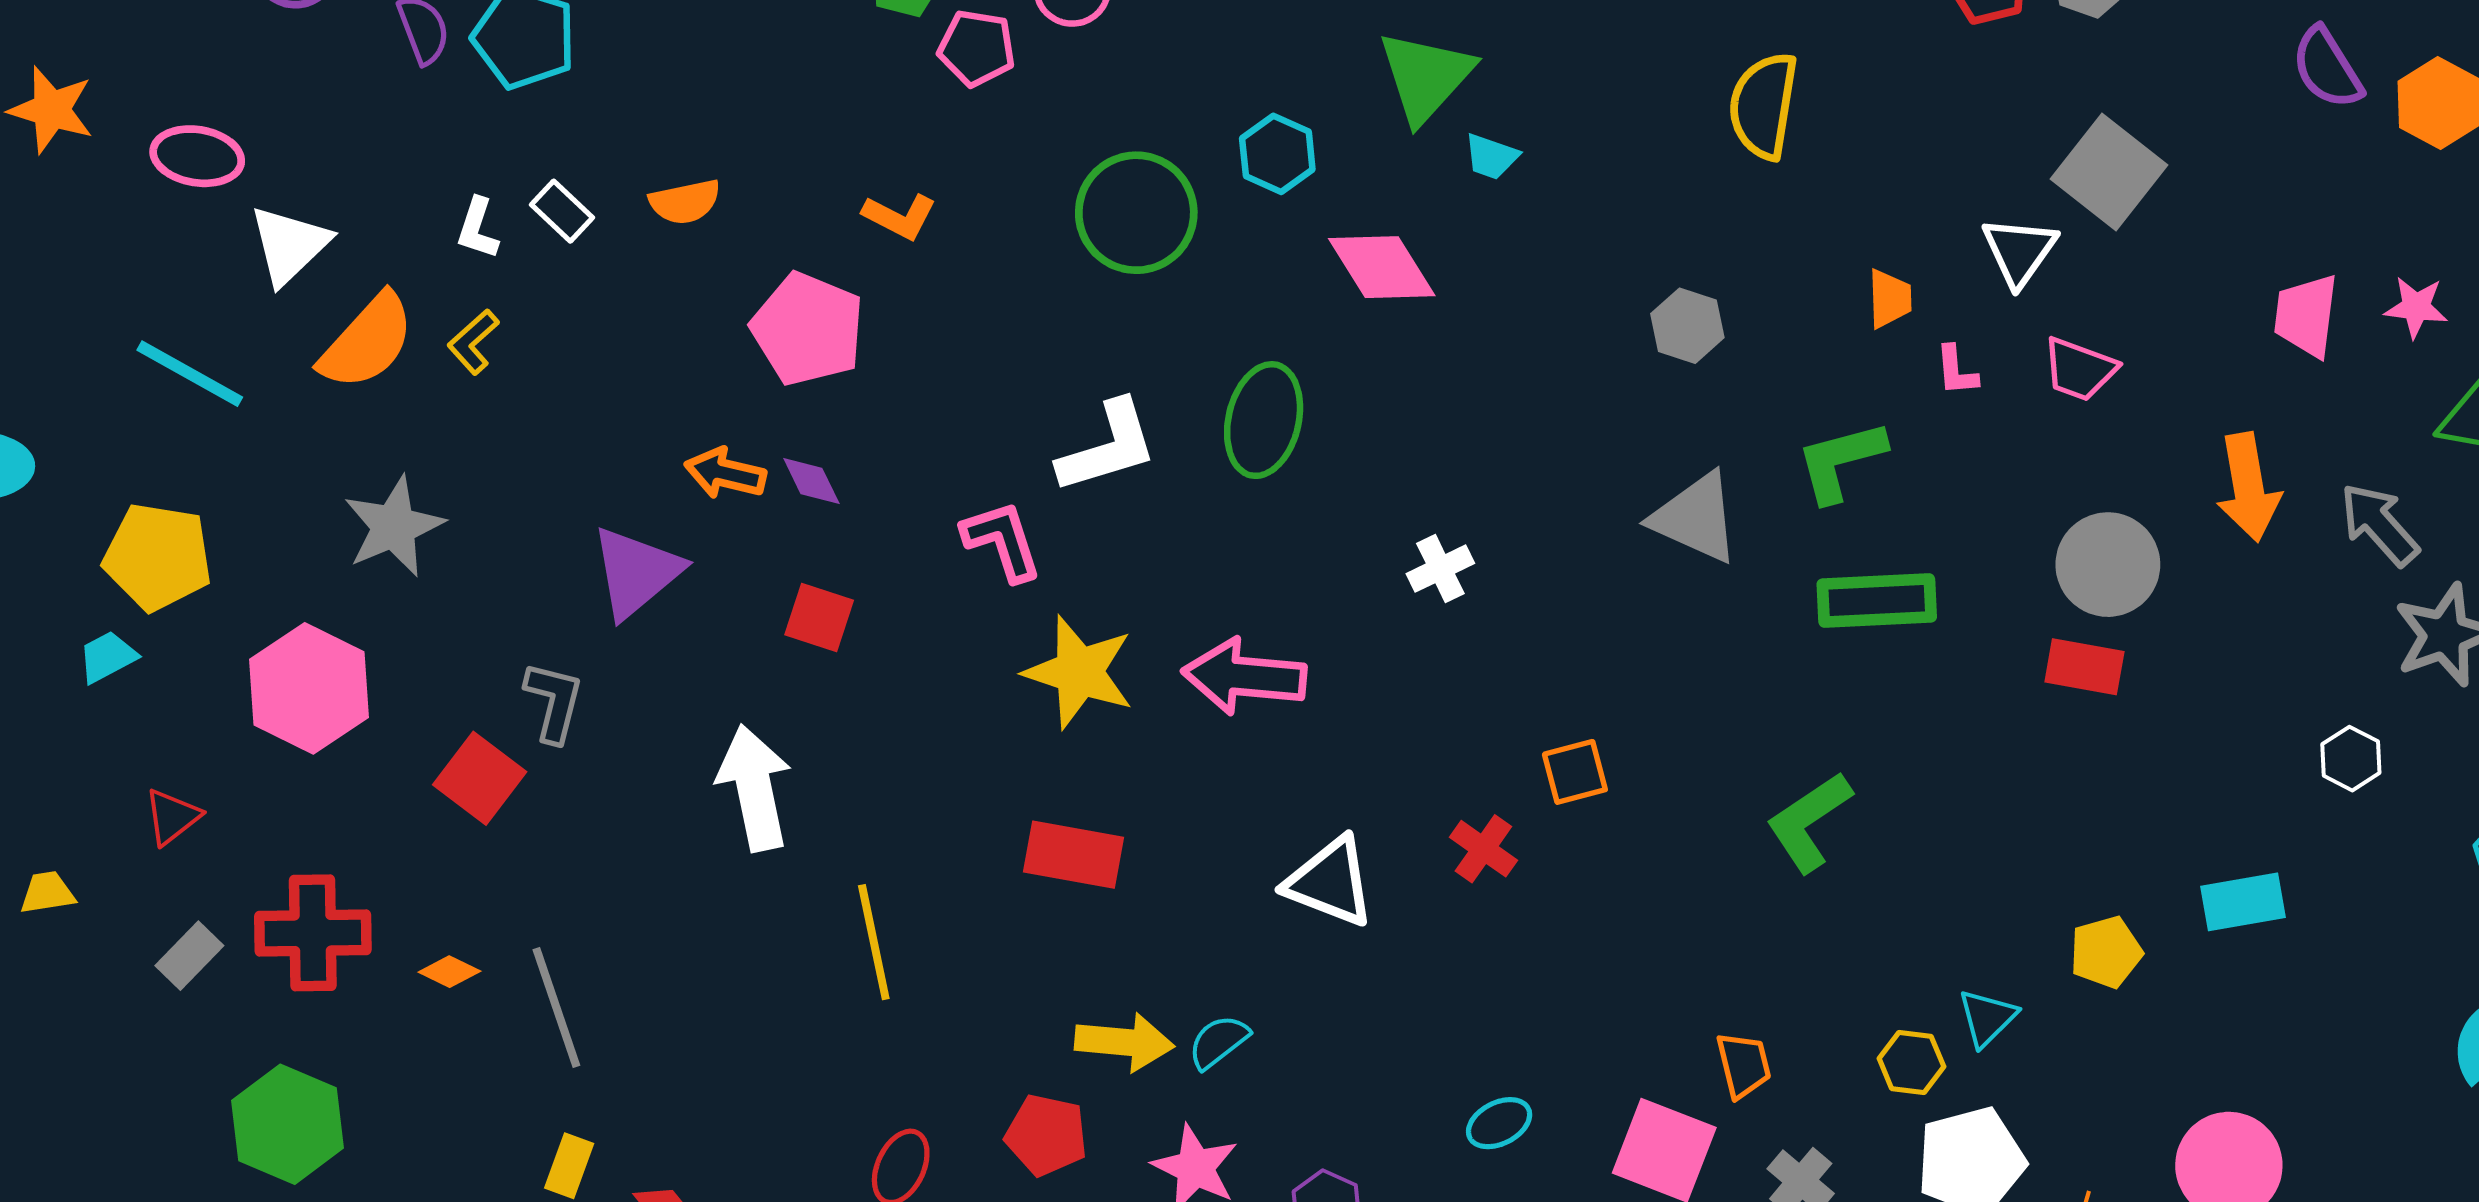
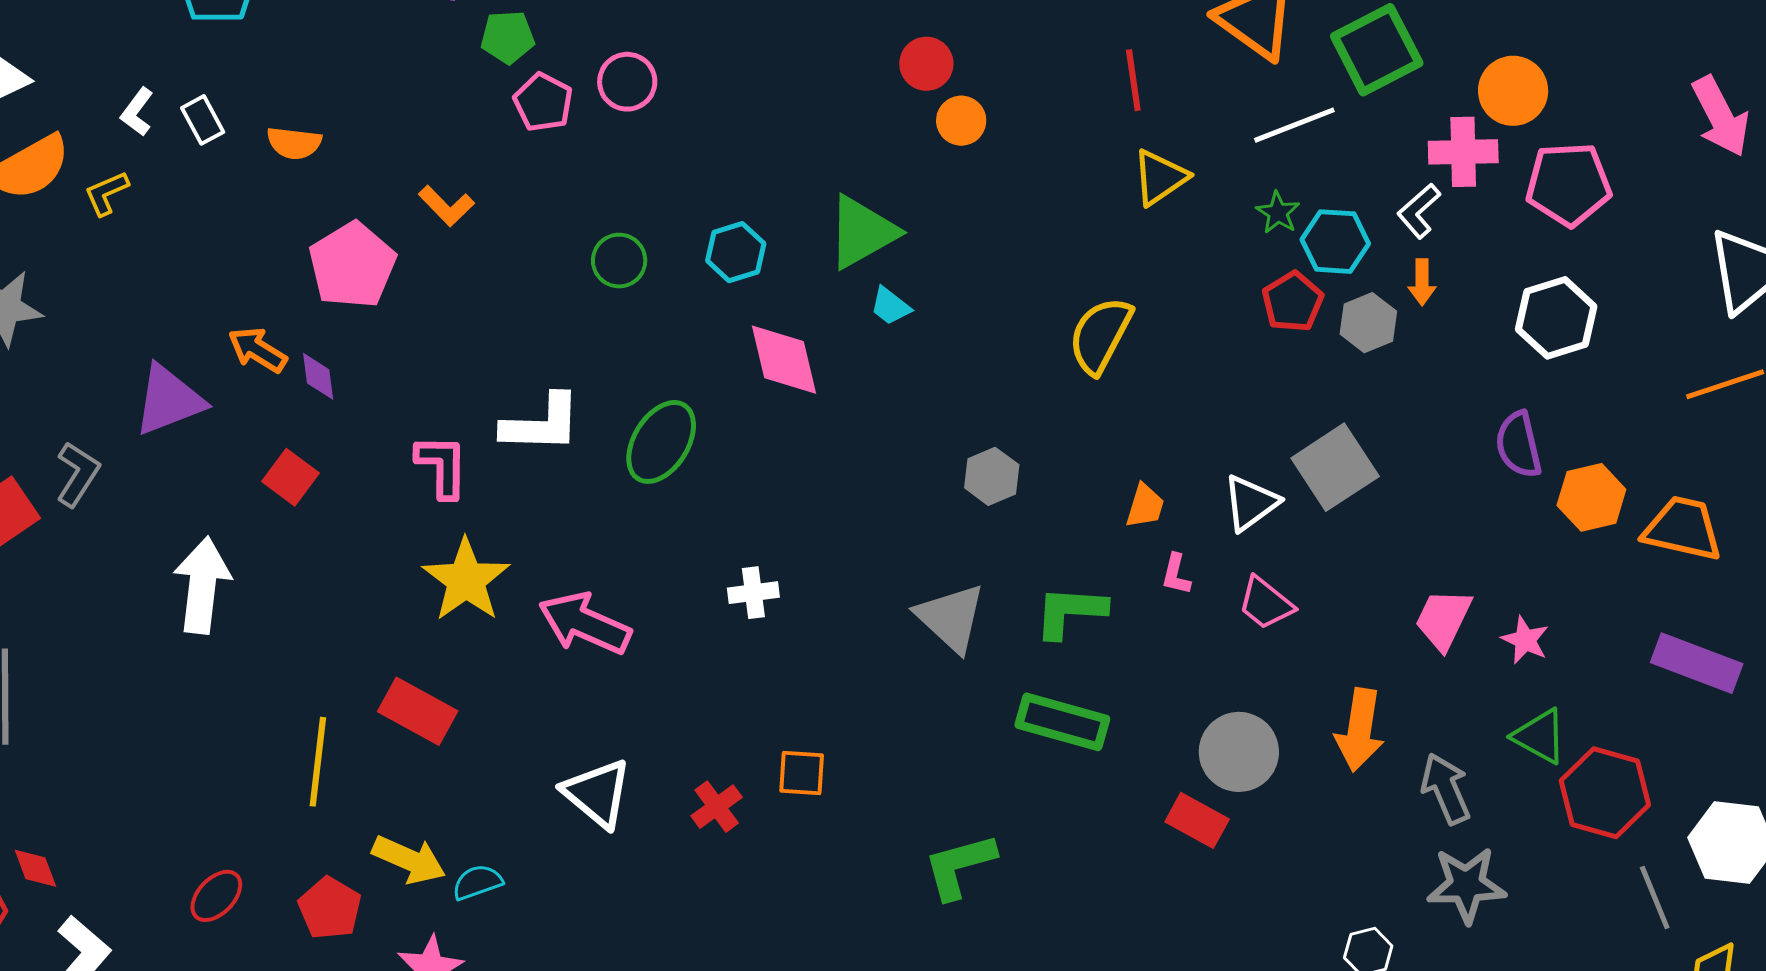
green circle: (1136, 213) -> (619, 261), size x0.6
yellow line: (874, 942) -> (318, 762), moved

